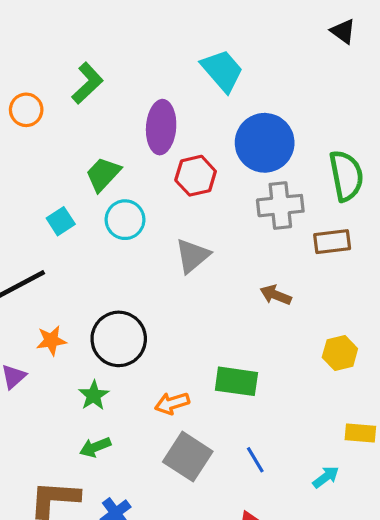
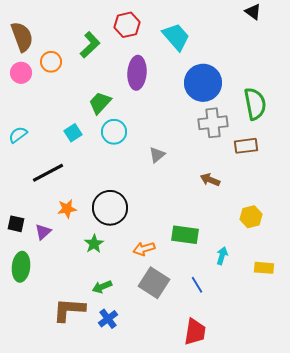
red hexagon: (196, 176) -> (127, 25), moved
gray triangle: (192, 256) -> (157, 155), size x0.7
green arrow: (95, 447) -> (102, 287), moved
cyan arrow: (326, 477) -> (222, 256), moved, turned -36

